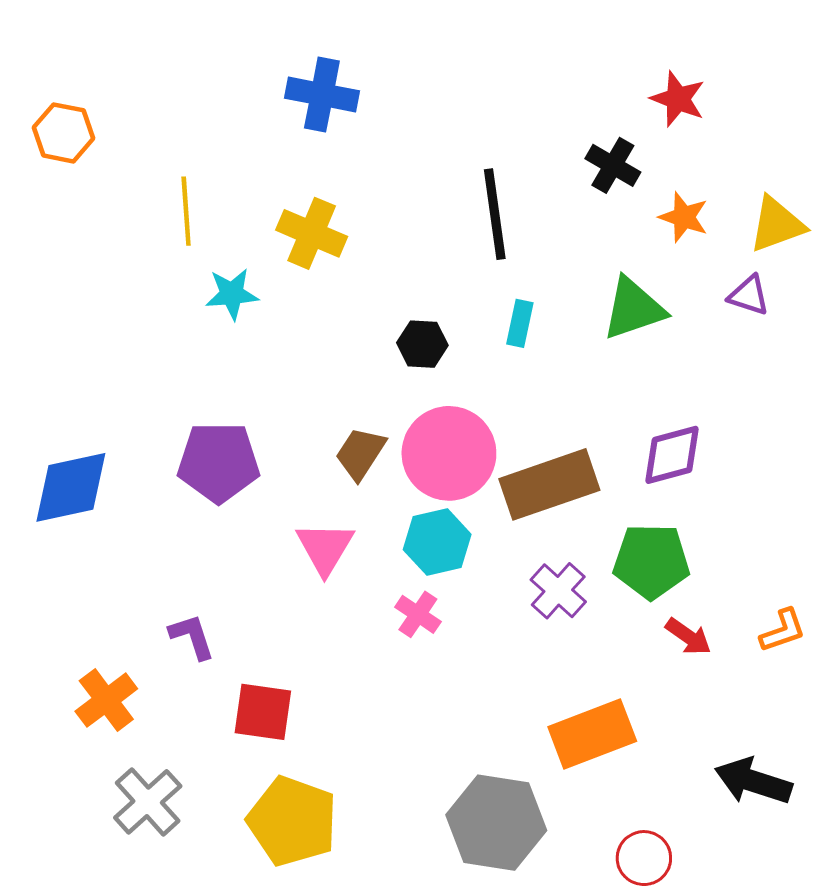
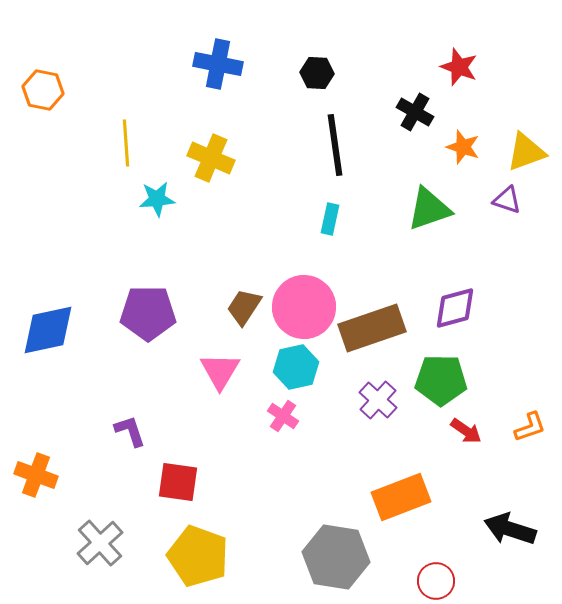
cyan rectangle: (520, 323) -> (330, 219), moved
black hexagon: (422, 344) -> (317, 73), moved
orange cross: (106, 700) -> (36, 475), moved, turned -33

